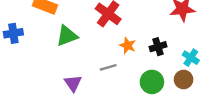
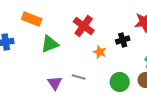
black cross: (158, 47) -> (123, 40), moved
gray line: (108, 67) -> (79, 77), moved, turned 32

